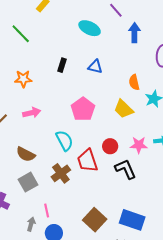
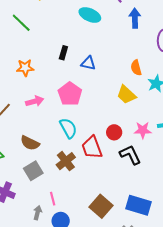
blue triangle: (95, 67) -> (88, 63), moved
pink pentagon: (83, 109) -> (70, 94), moved

